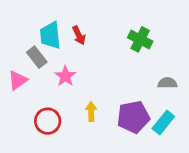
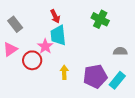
cyan trapezoid: (50, 35) -> (58, 35), moved
gray rectangle: (37, 57) -> (15, 24), moved
red circle: (48, 121) -> (32, 60), moved

